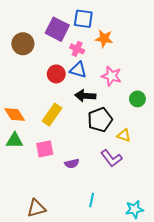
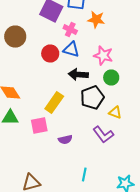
brown circle: (23, 44) -> (15, 36), moved
green circle: (137, 99) -> (111, 78), moved
yellow rectangle: (52, 115) -> (54, 102), moved

